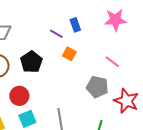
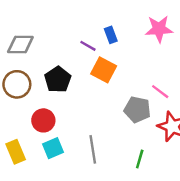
orange square: (69, 54) -> (104, 70), size x1.5
pink line: (112, 62) -> (160, 92), moved

